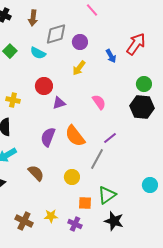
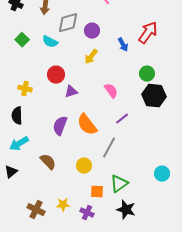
green circle: (144, 84) -> (147, 74), moved
purple line: (110, 138) -> (122, 119), moved

